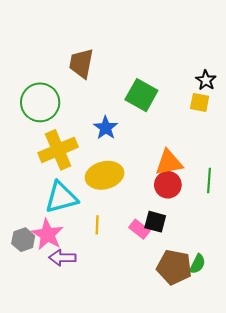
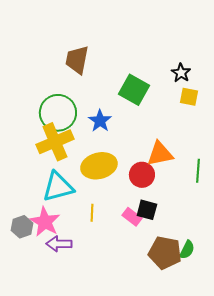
black star: (206, 80) -> (181, 73), moved
green circle: (40, 102) -> (58, 113), moved
red circle: (168, 185) -> (142, 175), moved

